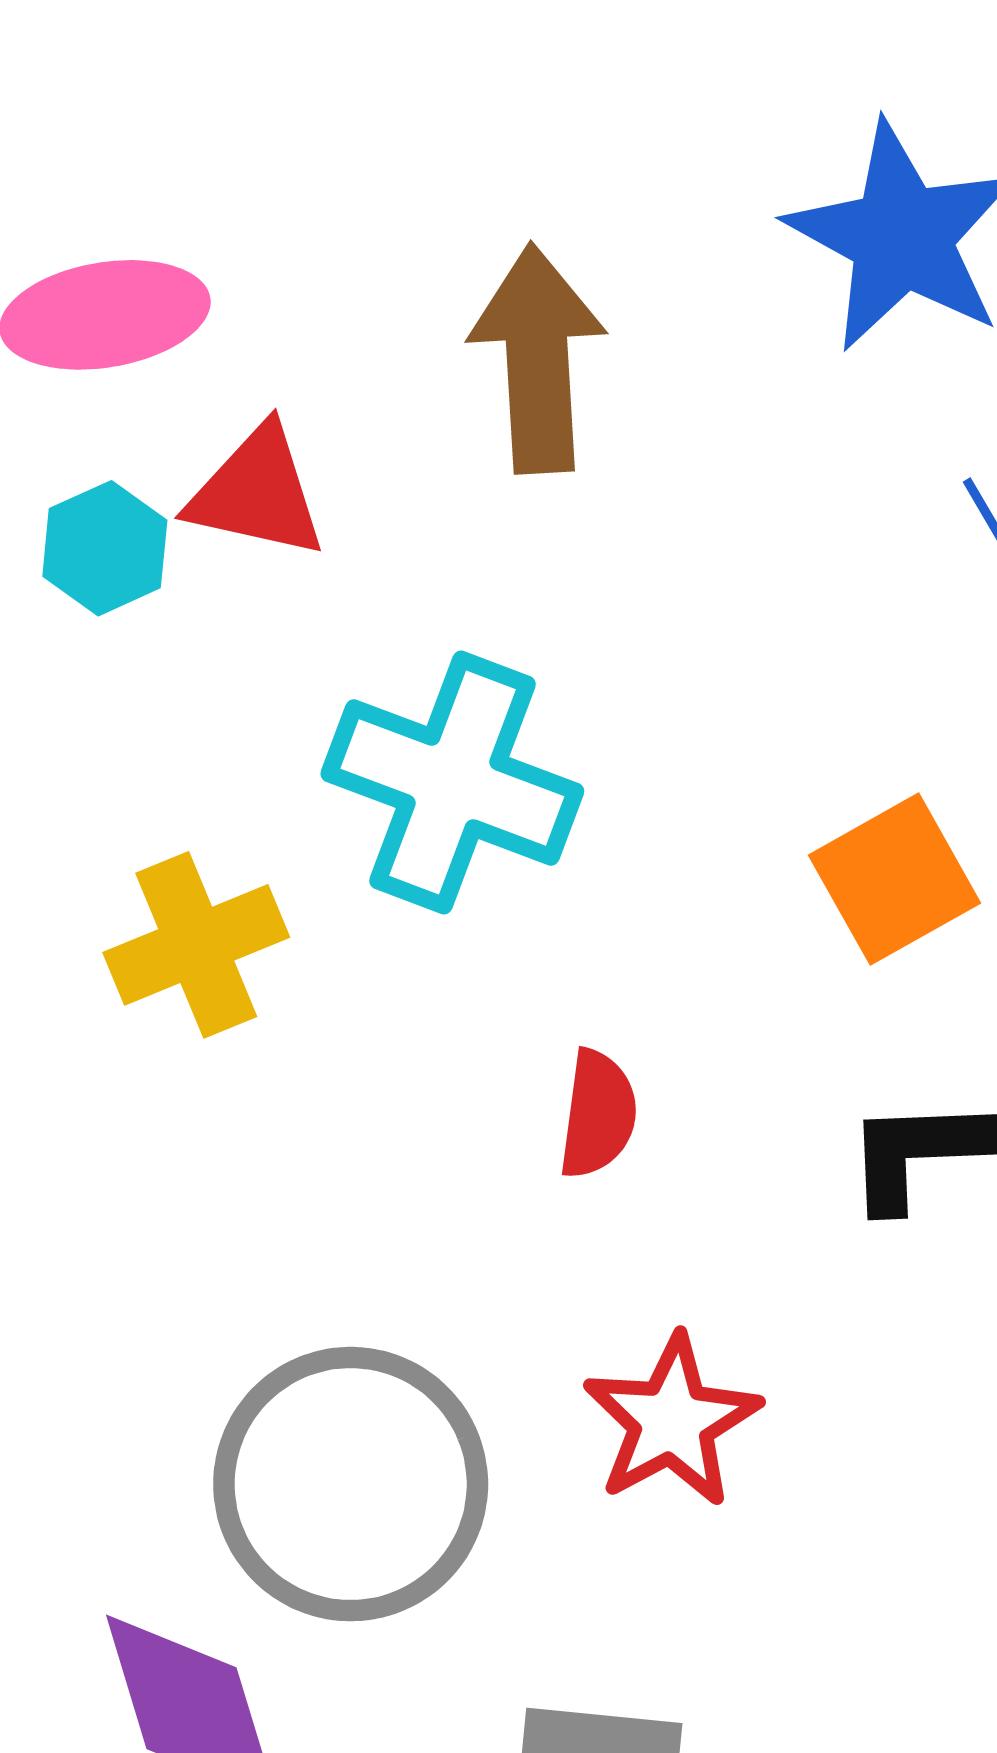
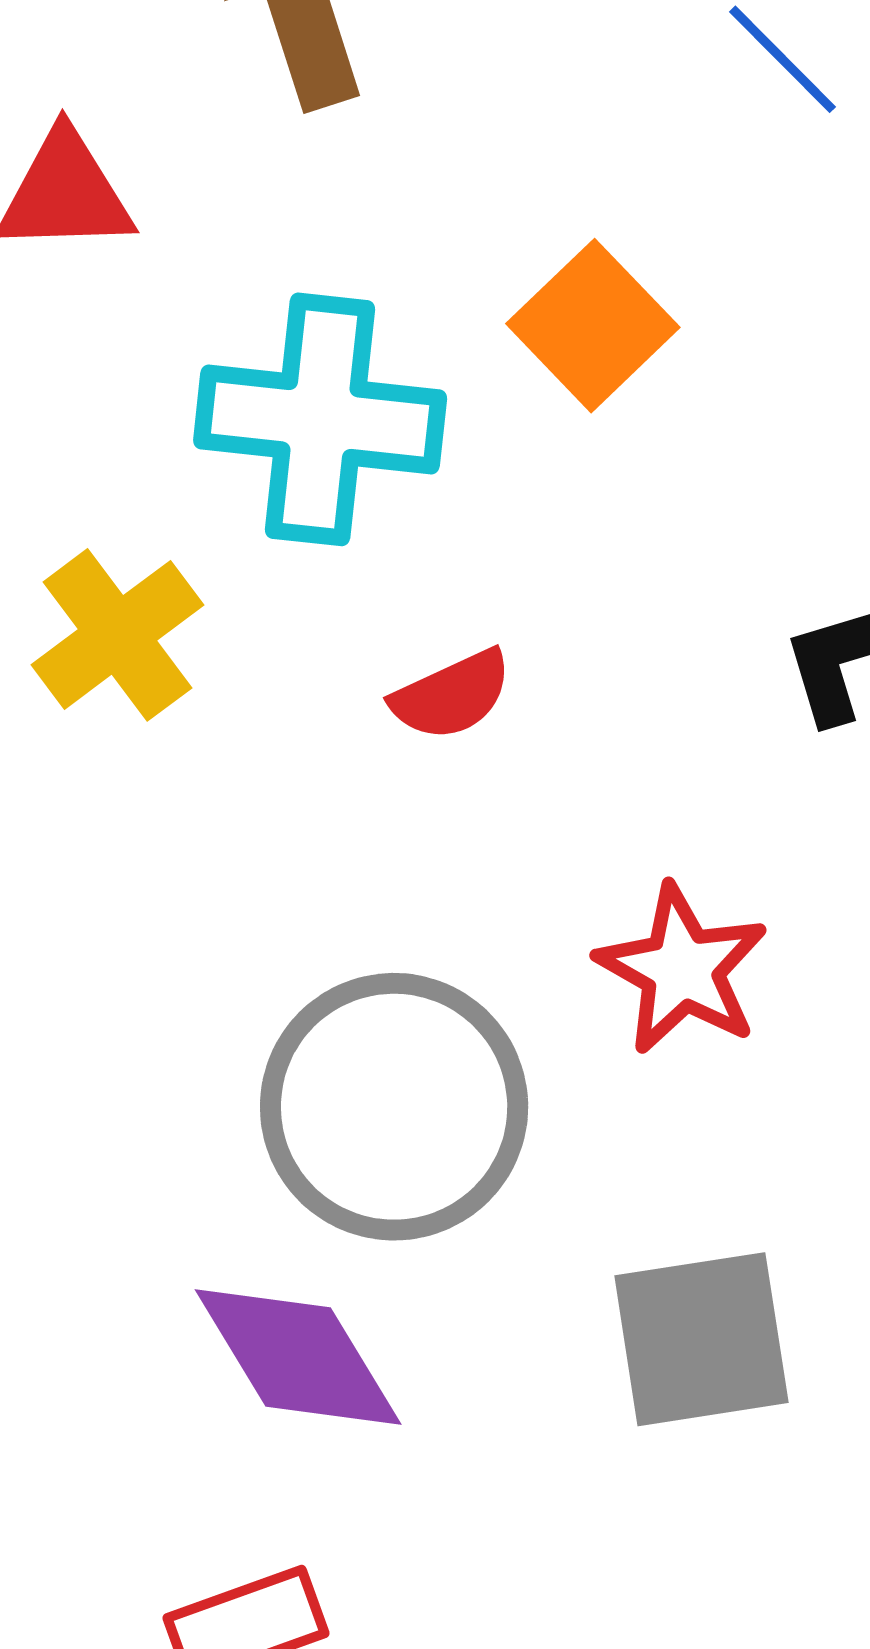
orange square: (894, 879) -> (593, 326), moved
red semicircle: (598, 1114) -> (452, 695), moved, turned 72

